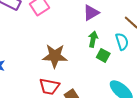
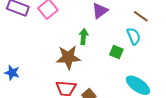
green arrow: (93, 39) -> (84, 37), moved

